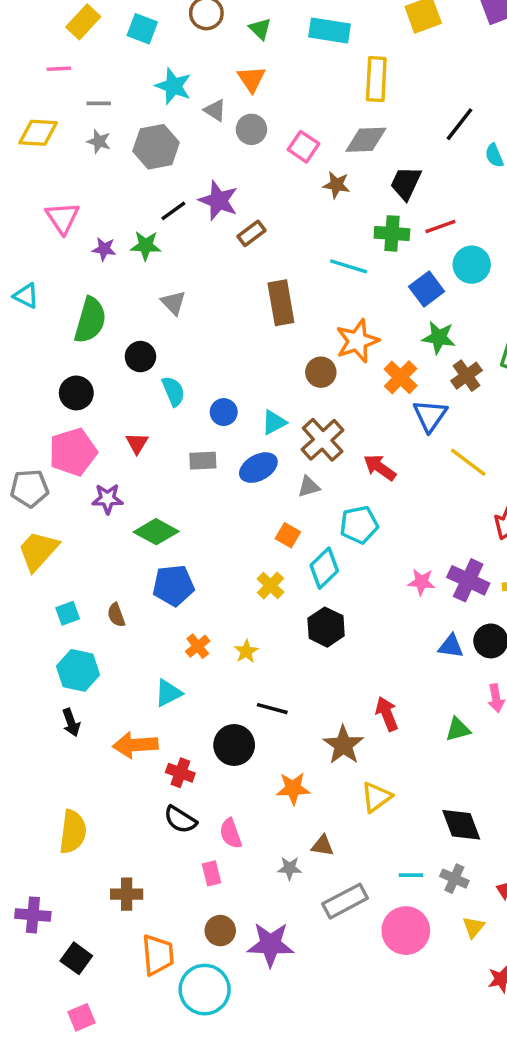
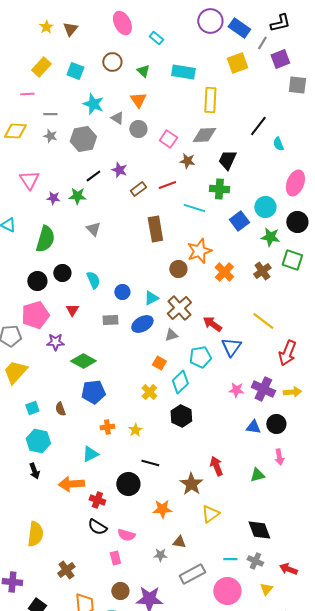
purple star: (219, 200) -> (119, 170), size x0.7
red line: (440, 226) -> (167, 185), moved
green star: (439, 337) -> (270, 237), moved
black circle: (140, 357) -> (62, 273), moved
blue triangle: (430, 416) -> (231, 347), moved
orange cross: (198, 646) -> (107, 427), turned 32
pink semicircle: (231, 833) -> (126, 535), turned -54
brown cross: (127, 894) -> (66, 570), turned -36

